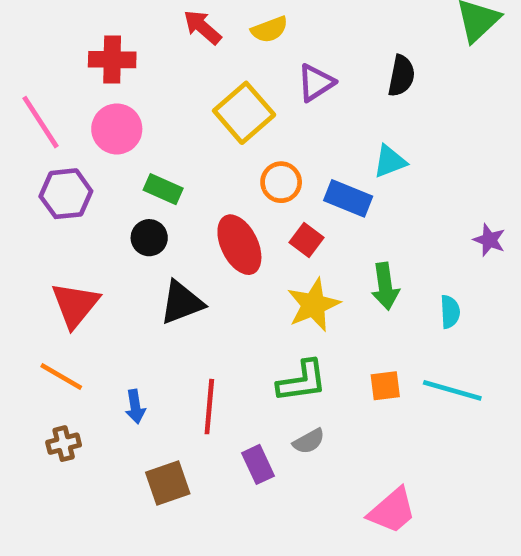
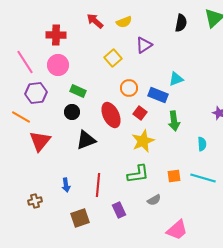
black semicircle: (401, 76) -> (181, 23), moved
yellow square: (244, 113) -> (113, 58), size x0.7
green arrow: (385, 286) -> (174, 121), moved
orange line: (61, 377) -> (21, 117), moved
gray semicircle: (309, 441) -> (154, 200), moved

